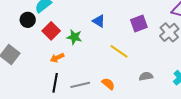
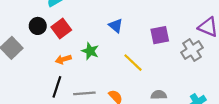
black circle: (28, 20) -> (38, 26), moved
green star: (74, 37) -> (90, 51), moved

